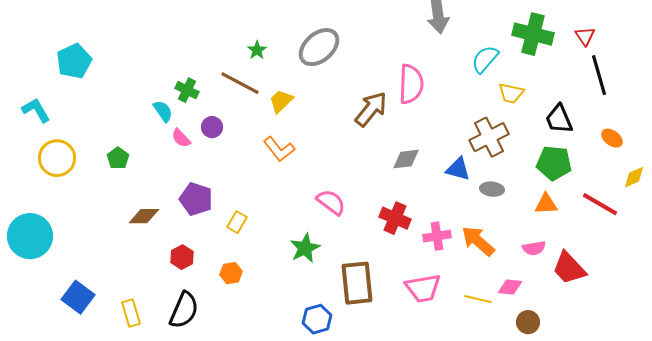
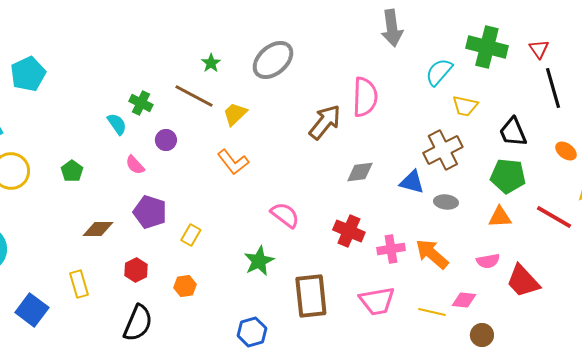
pink semicircle: (181, 138) -> (135, 165), moved
yellow rectangle: (131, 313) -> (79, 284), moved
blue hexagon: (317, 319) -> (252, 332), moved

